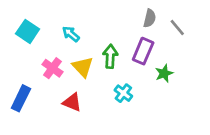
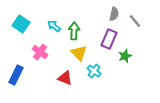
green arrow: (110, 56) -> (74, 31), moved
yellow triangle: (83, 67) -> (79, 53), moved
red triangle: (72, 102) -> (65, 78), moved

